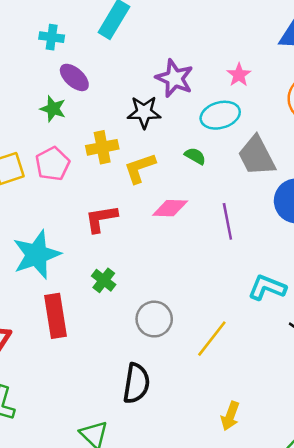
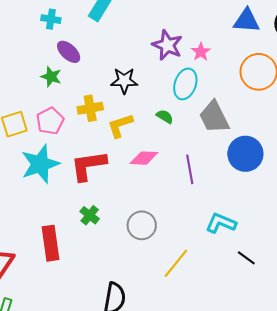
purple star: (175, 78) -> (167, 45), moved
cyan ellipse: (220, 115) -> (185, 84), turned -56
red L-shape: (101, 219) -> (88, 166), size x1.4
cyan star: (37, 255) -> (40, 164), moved
gray circle: (154, 319) -> (142, 225), moved

